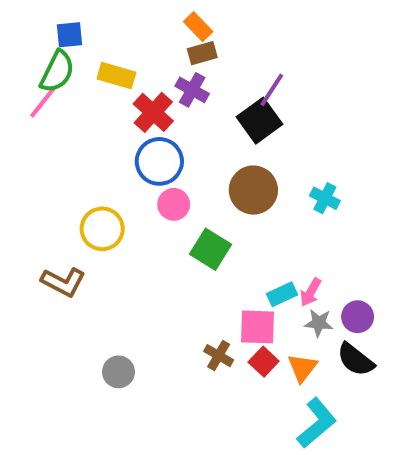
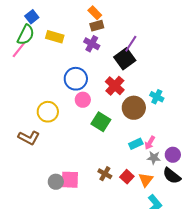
blue square: (69, 35) -> (32, 17), turned -32
red cross: (153, 112) -> (115, 86), moved
brown circle: (253, 190) -> (134, 108), moved
pink square: (257, 327) -> (70, 180), moved

